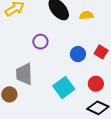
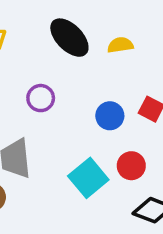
red circle: (96, 84) -> (131, 166), moved

